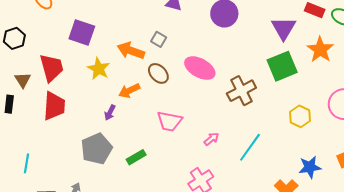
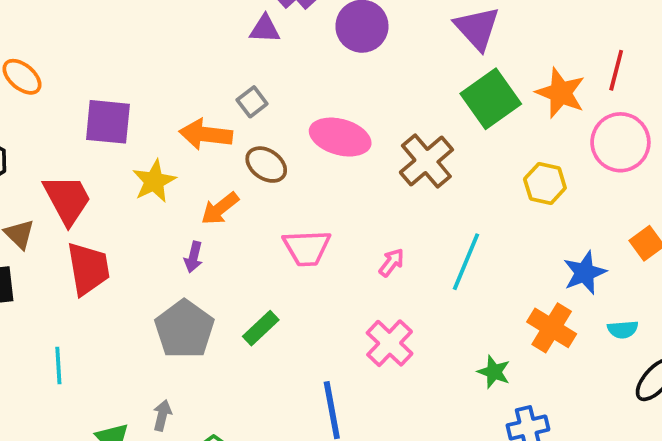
gray square: (159, 39) -> (252, 102), turned 35
orange star: (320, 50) -> (561, 93), moved
yellow star: (99, 69) -> (154, 181), turned 30
cyan line: (27, 163) -> (58, 365), moved

